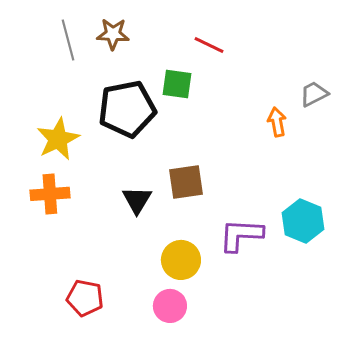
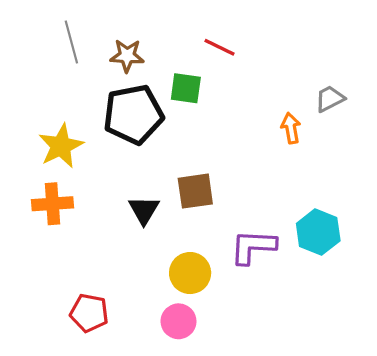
brown star: (113, 34) -> (127, 56), moved

